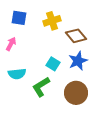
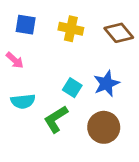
yellow cross: (52, 21) -> (71, 29), turned 30
brown diamond: (76, 36) -> (119, 33), moved
pink arrow: (11, 44) -> (15, 60), turned 104

